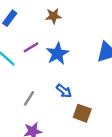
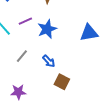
gray line: (29, 98) -> (22, 56), moved

